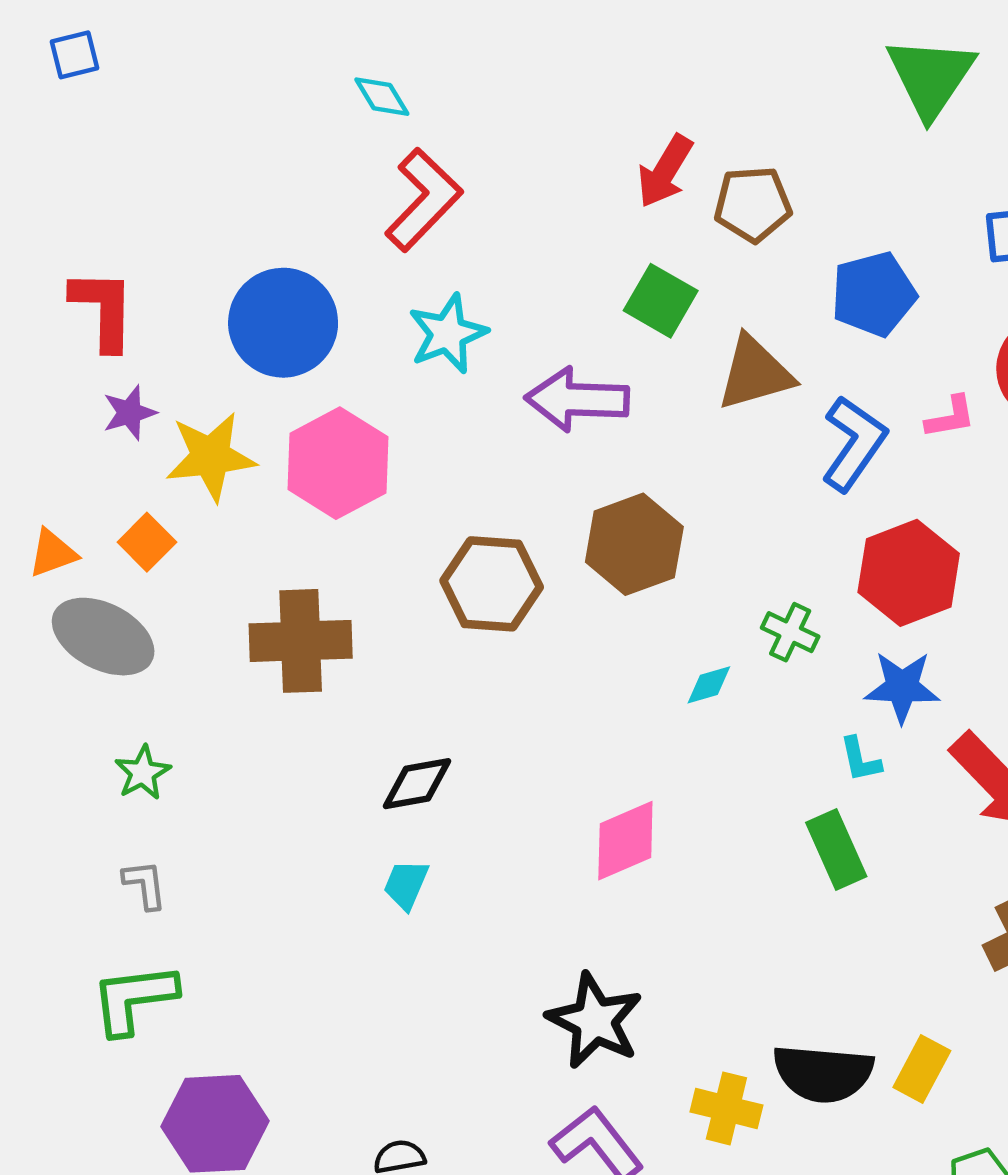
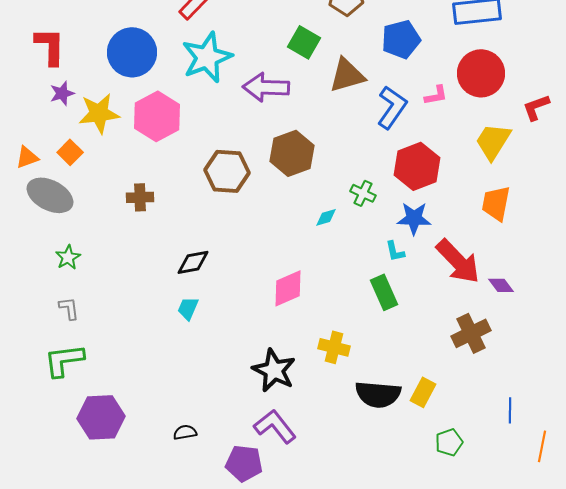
cyan star: (448, 334) -> (207, 57), size x1.4
brown cross: (301, 641) -> (140, 197), size x0.6
yellow cross: (726, 1108) -> (334, 347), moved

